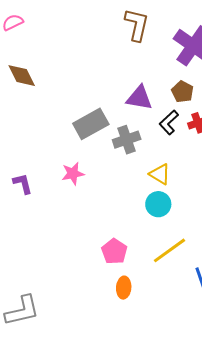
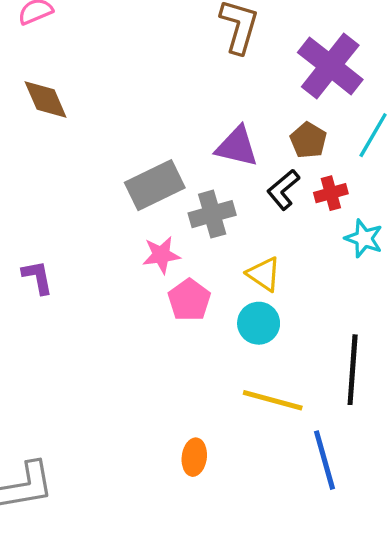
pink star: (73, 174) -> (161, 255), moved
yellow line: (169, 250) -> (273, 400), turned 48
pink pentagon: (114, 251) -> (189, 300), moved

